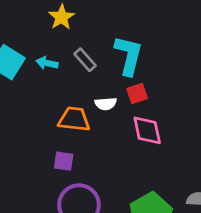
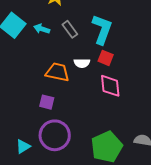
red square: (137, 94) -> (106, 58), turned 35

